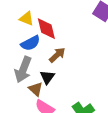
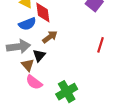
gray arrow: (23, 70) -> (18, 47), turned -125

